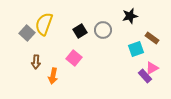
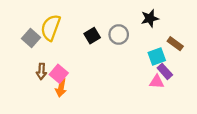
pink square: (74, 58) -> (59, 74), moved
pink triangle: (152, 68) -> (157, 82), moved, turned 32
purple rectangle: (145, 76) -> (165, 71), moved

